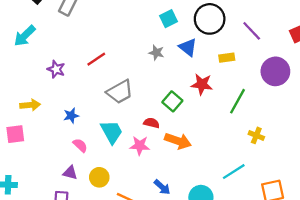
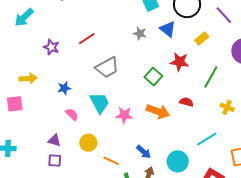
yellow rectangle: (227, 58) -> (202, 38), turned -32
red semicircle: (151, 123) -> (186, 102), moved
purple triangle: (70, 173) -> (54, 140), moved

